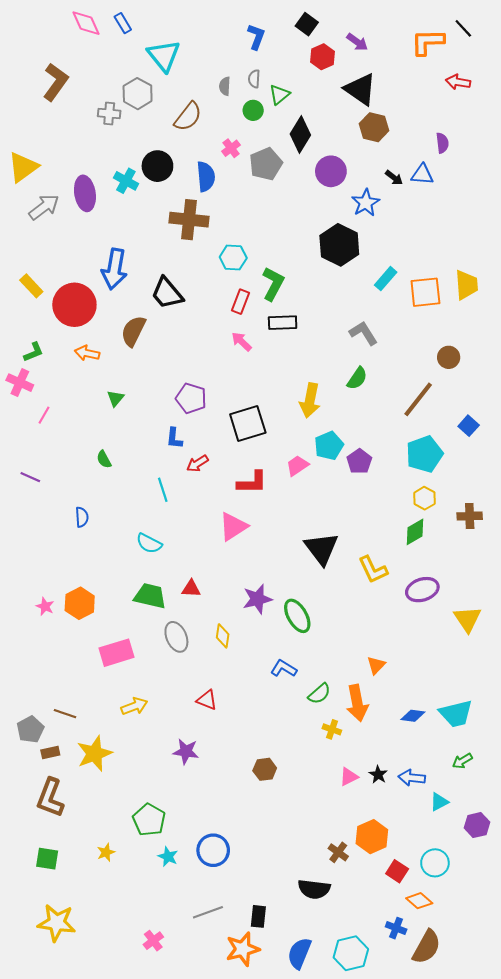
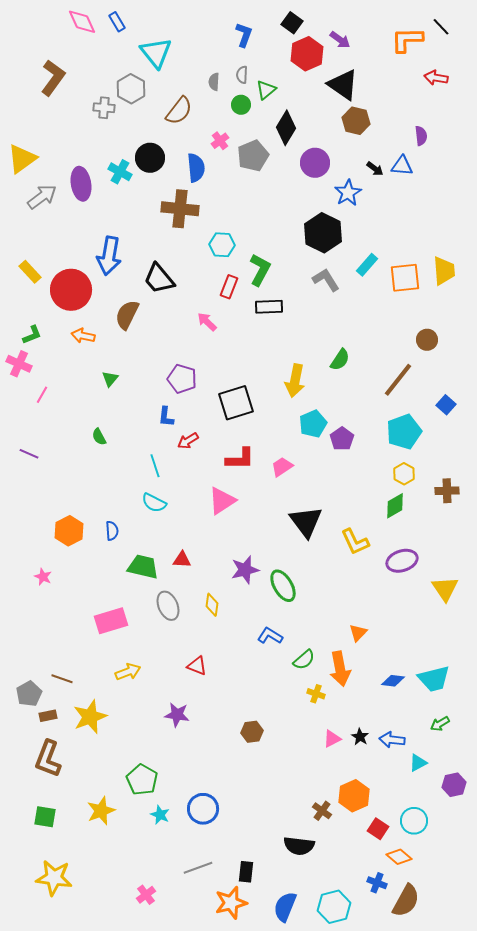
red hexagon: (322, 57) -> (307, 54), size x1.4
gray L-shape: (363, 333) -> (326, 280), moved
pink arrow: (242, 342) -> (207, 322), moved
pink trapezoid: (297, 466) -> (282, 467), moved
blue semicircle: (82, 517) -> (112, 531), moved
cyan semicircle: (149, 543) -> (154, 503), moved
orange hexagon: (80, 603) -> (69, 531), moved
yellow star: (106, 852) -> (101, 811), size x1.6

